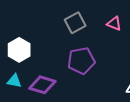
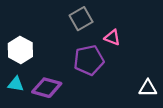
pink triangle: (114, 24) -> (112, 38), moved

